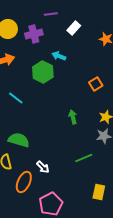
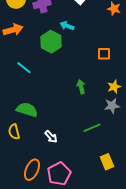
orange square: (96, 84) -> (104, 54), turned 32
orange ellipse: (24, 182) -> (32, 170), moved
yellow rectangle: (99, 192) -> (107, 162), turned -35

